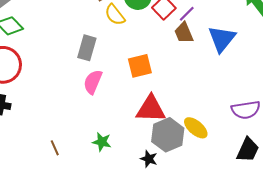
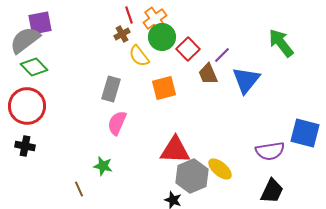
purple line: (187, 14) -> (222, 55), moved
orange square: (140, 66) -> (164, 88), moved
green star: (102, 142) -> (103, 166), moved

